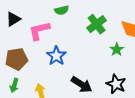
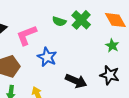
green semicircle: (62, 10) -> (59, 21), moved, turned 40
green star: (117, 50) -> (112, 46), moved

